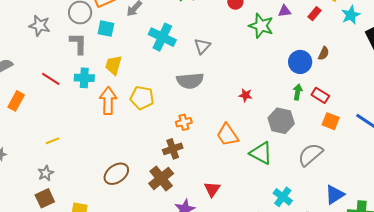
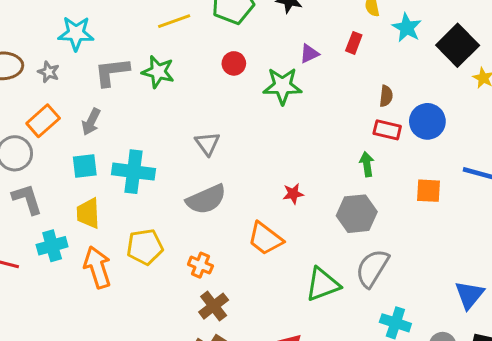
cyan square: (106, 29) -> (85, 166), moved
cyan cross: (162, 37) -> (134, 172), moved
blue circle: (300, 62) -> (427, 121), moved
red rectangle: (320, 95) -> (387, 130), moved
orange cross: (184, 122) -> (200, 265), moved, turned -35
orange trapezoid: (227, 135) -> (265, 239), moved
green triangle: (261, 153) -> (323, 284), moved, turned -30
gray semicircle: (310, 155) -> (372, 268), moved

